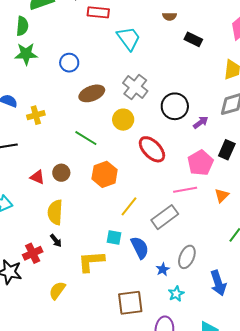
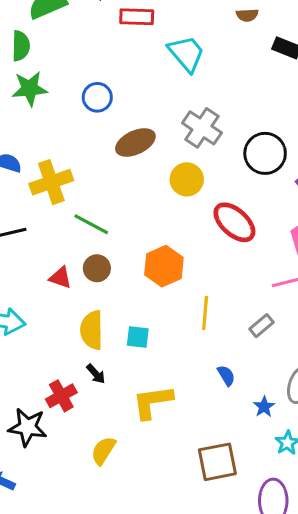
yellow cross: (36, 115) -> (51, 182), size x1.5
green line: (86, 138) -> (91, 224), moved
yellow line: (129, 206) -> (205, 313), turned -30
gray rectangle: (165, 217) -> (262, 326), size x0.6
cyan square: (114, 238) -> (138, 337), moved
blue semicircle: (140, 248) -> (226, 375), size x0.6

